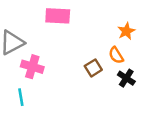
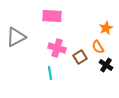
pink cross: (32, 67) -> (57, 48), moved
cyan line: (21, 97) -> (50, 73), moved

